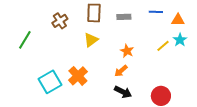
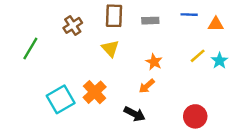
yellow triangle: (91, 40) -> (110, 48), turned -35
cyan star: (180, 40) -> (219, 61), moved
black arrow: (123, 92) -> (135, 114), moved

